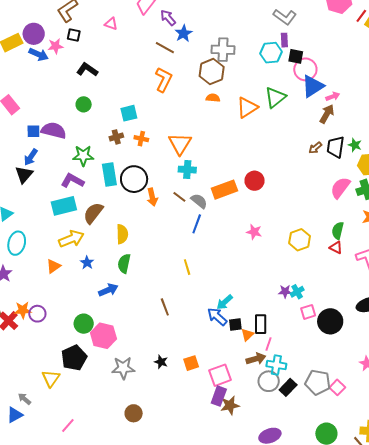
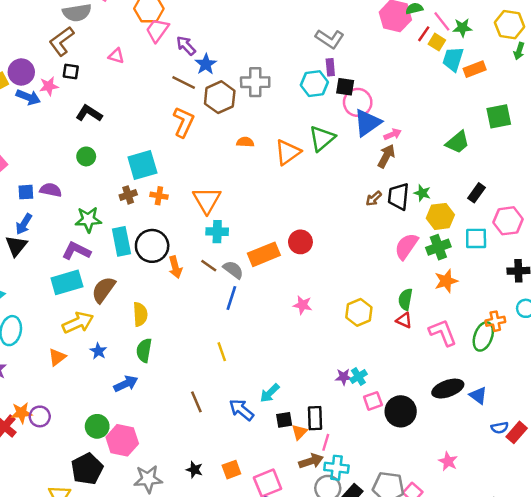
brown hexagon: (212, 72) -> (220, 97), moved
cyan square: (129, 113) -> (142, 165), size x1.4
purple semicircle: (54, 130) -> (51, 190), size x0.7
blue arrow: (217, 317) -> (241, 410), moved

